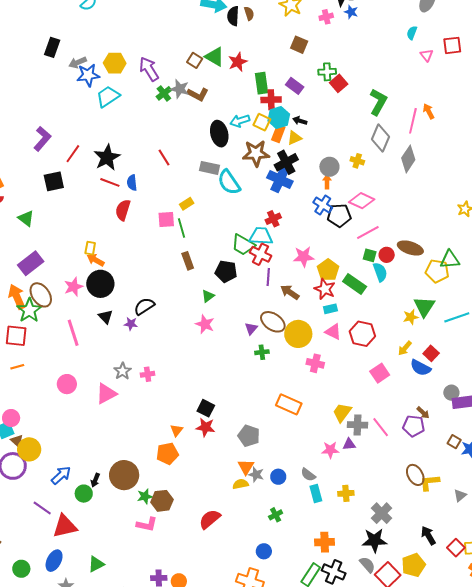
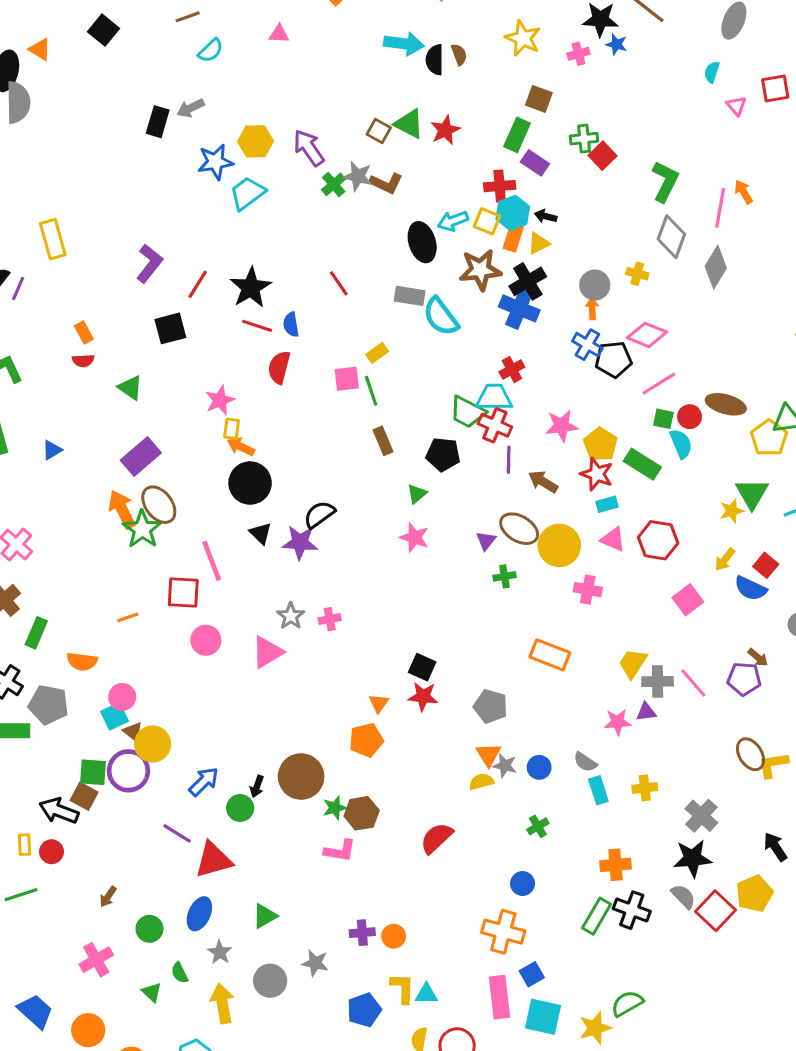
gray arrow: (78, 62) -> (191, 108), moved
green rectangle: (262, 83) -> (517, 135), moved, turned 35
yellow pentagon: (437, 271) -> (769, 438), turned 30
pink star: (73, 287) -> (220, 400), moved
purple star: (131, 324) -> (300, 542), size x1.6
red square: (16, 336) -> (183, 593), moved

